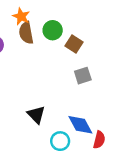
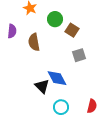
brown semicircle: (26, 33) -> (34, 42), moved
blue diamond: (80, 125) -> (57, 78), moved

